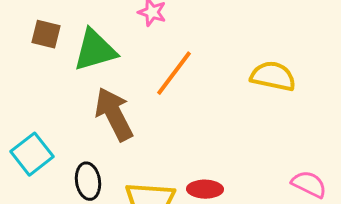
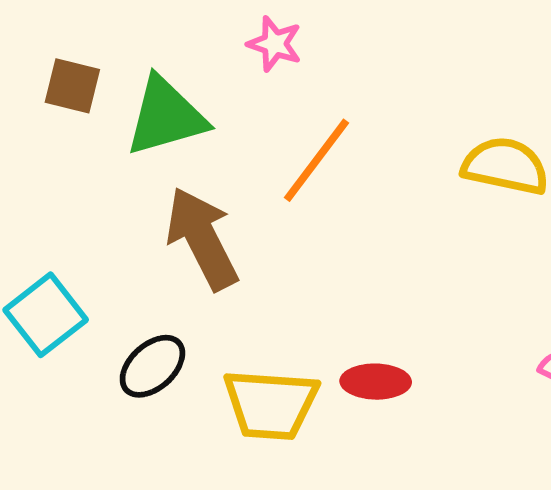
black ellipse: (88, 181) -> (152, 366), turned 57

